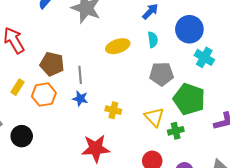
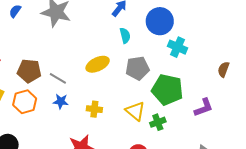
yellow ellipse: (118, 46) -> (98, 64), moved
gray line: (80, 75) -> (58, 78), turned -48

